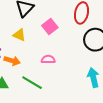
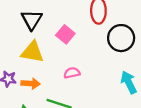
yellow triangle: (19, 35) -> (32, 52), size x1.5

